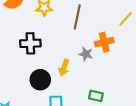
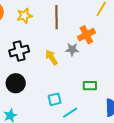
yellow arrow: (64, 68) -> (51, 57), moved, turned 140
black circle: (40, 80) -> (16, 83), moved

